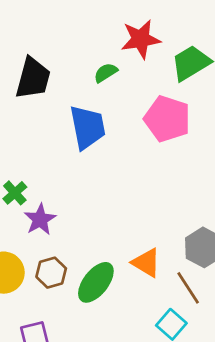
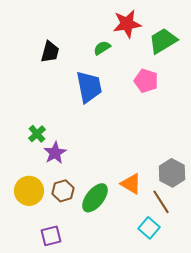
black trapezoid: (33, 78) -> (50, 52), size x0.7
pink pentagon: (167, 119) -> (146, 81), size x0.7

